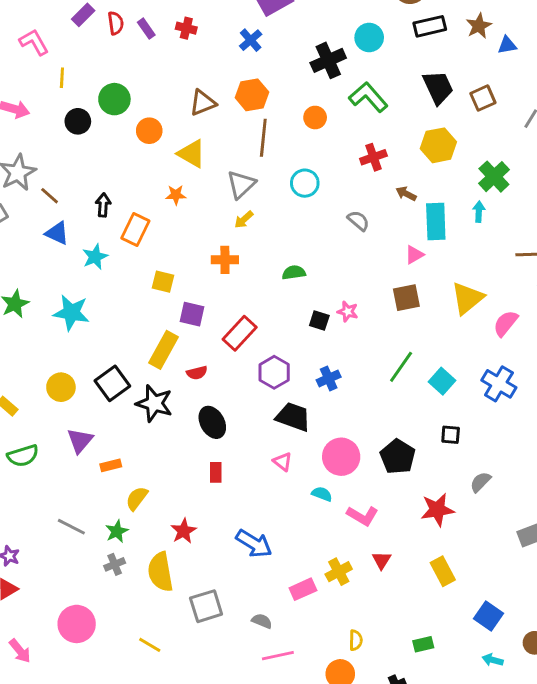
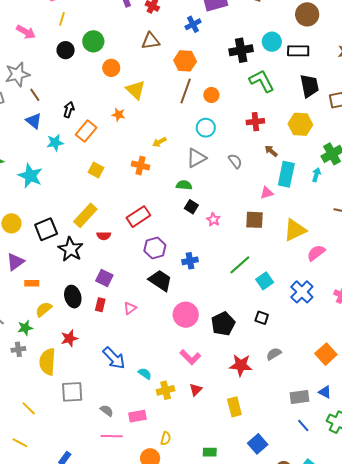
black rectangle: (430, 26) -> (298, 51), moved
brown triangle: (203, 103) -> (151, 41), moved
orange circle: (315, 118) -> (211, 95), moved
gray triangle: (241, 184) -> (196, 158), moved
purple square: (192, 314) -> (104, 278), moved
black square: (319, 320) -> (191, 207), moved
black ellipse: (212, 422) -> (73, 297), moved
pink triangle: (282, 462) -> (130, 308), moved, turned 32
cyan semicircle: (322, 494) -> (145, 374), moved
pink rectangle: (303, 589) -> (137, 416), moved

